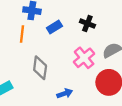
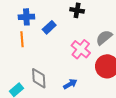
black cross: (87, 23) -> (77, 10), moved
gray diamond: (40, 68) -> (39, 78), moved

